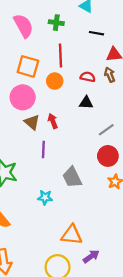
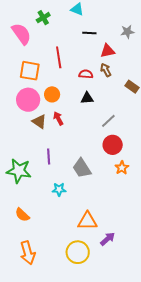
green cross: (56, 23) -> (43, 18), moved, turned -32
orange circle: (55, 81) -> (52, 94), moved
purple line: (43, 149) -> (49, 156), moved

